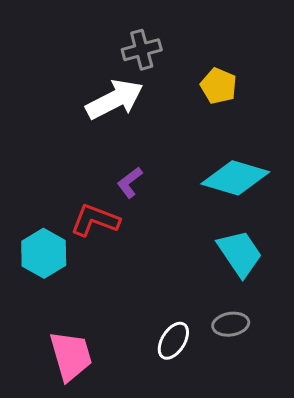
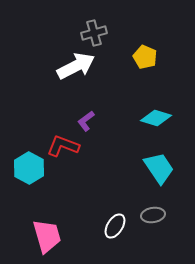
cyan diamond: (235, 178) -> (156, 118), size x0.7

